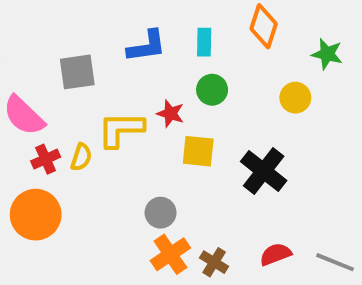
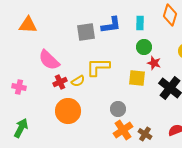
gray square: (77, 72) -> (86, 32), moved
red star: (170, 114) -> (154, 63), moved
yellow semicircle: (81, 157) -> (78, 81), turned 40
orange circle: (36, 215) -> (68, 111), moved

